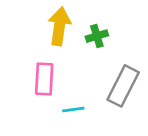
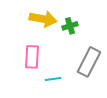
yellow arrow: (59, 26) -> (43, 19), turned 92

